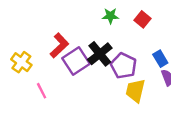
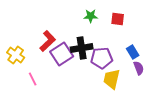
red square: (142, 19) -> (118, 19), turned -32
black cross: (100, 54) -> (82, 48), turned 30
purple pentagon: (124, 66) -> (102, 58), turned -30

